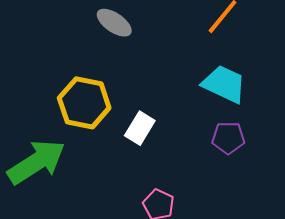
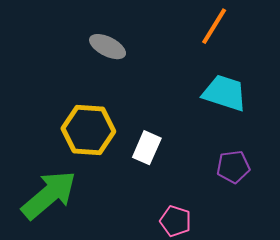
purple pentagon: (228, 138) -> (233, 167), moved

